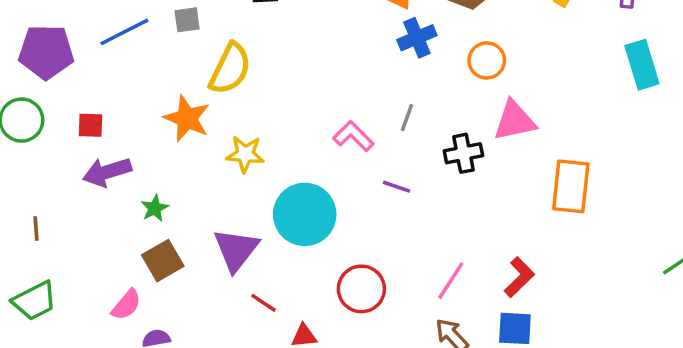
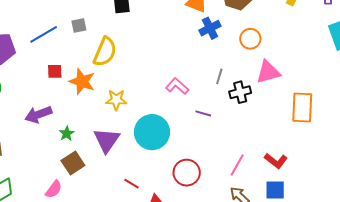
gray line: (407, 117) -> (219, 76), moved
red square: (90, 125) -> (55, 71), moved
purple triangle: (236, 250) -> (107, 140), moved
red L-shape: (519, 277) -> (276, 161), turned 85

